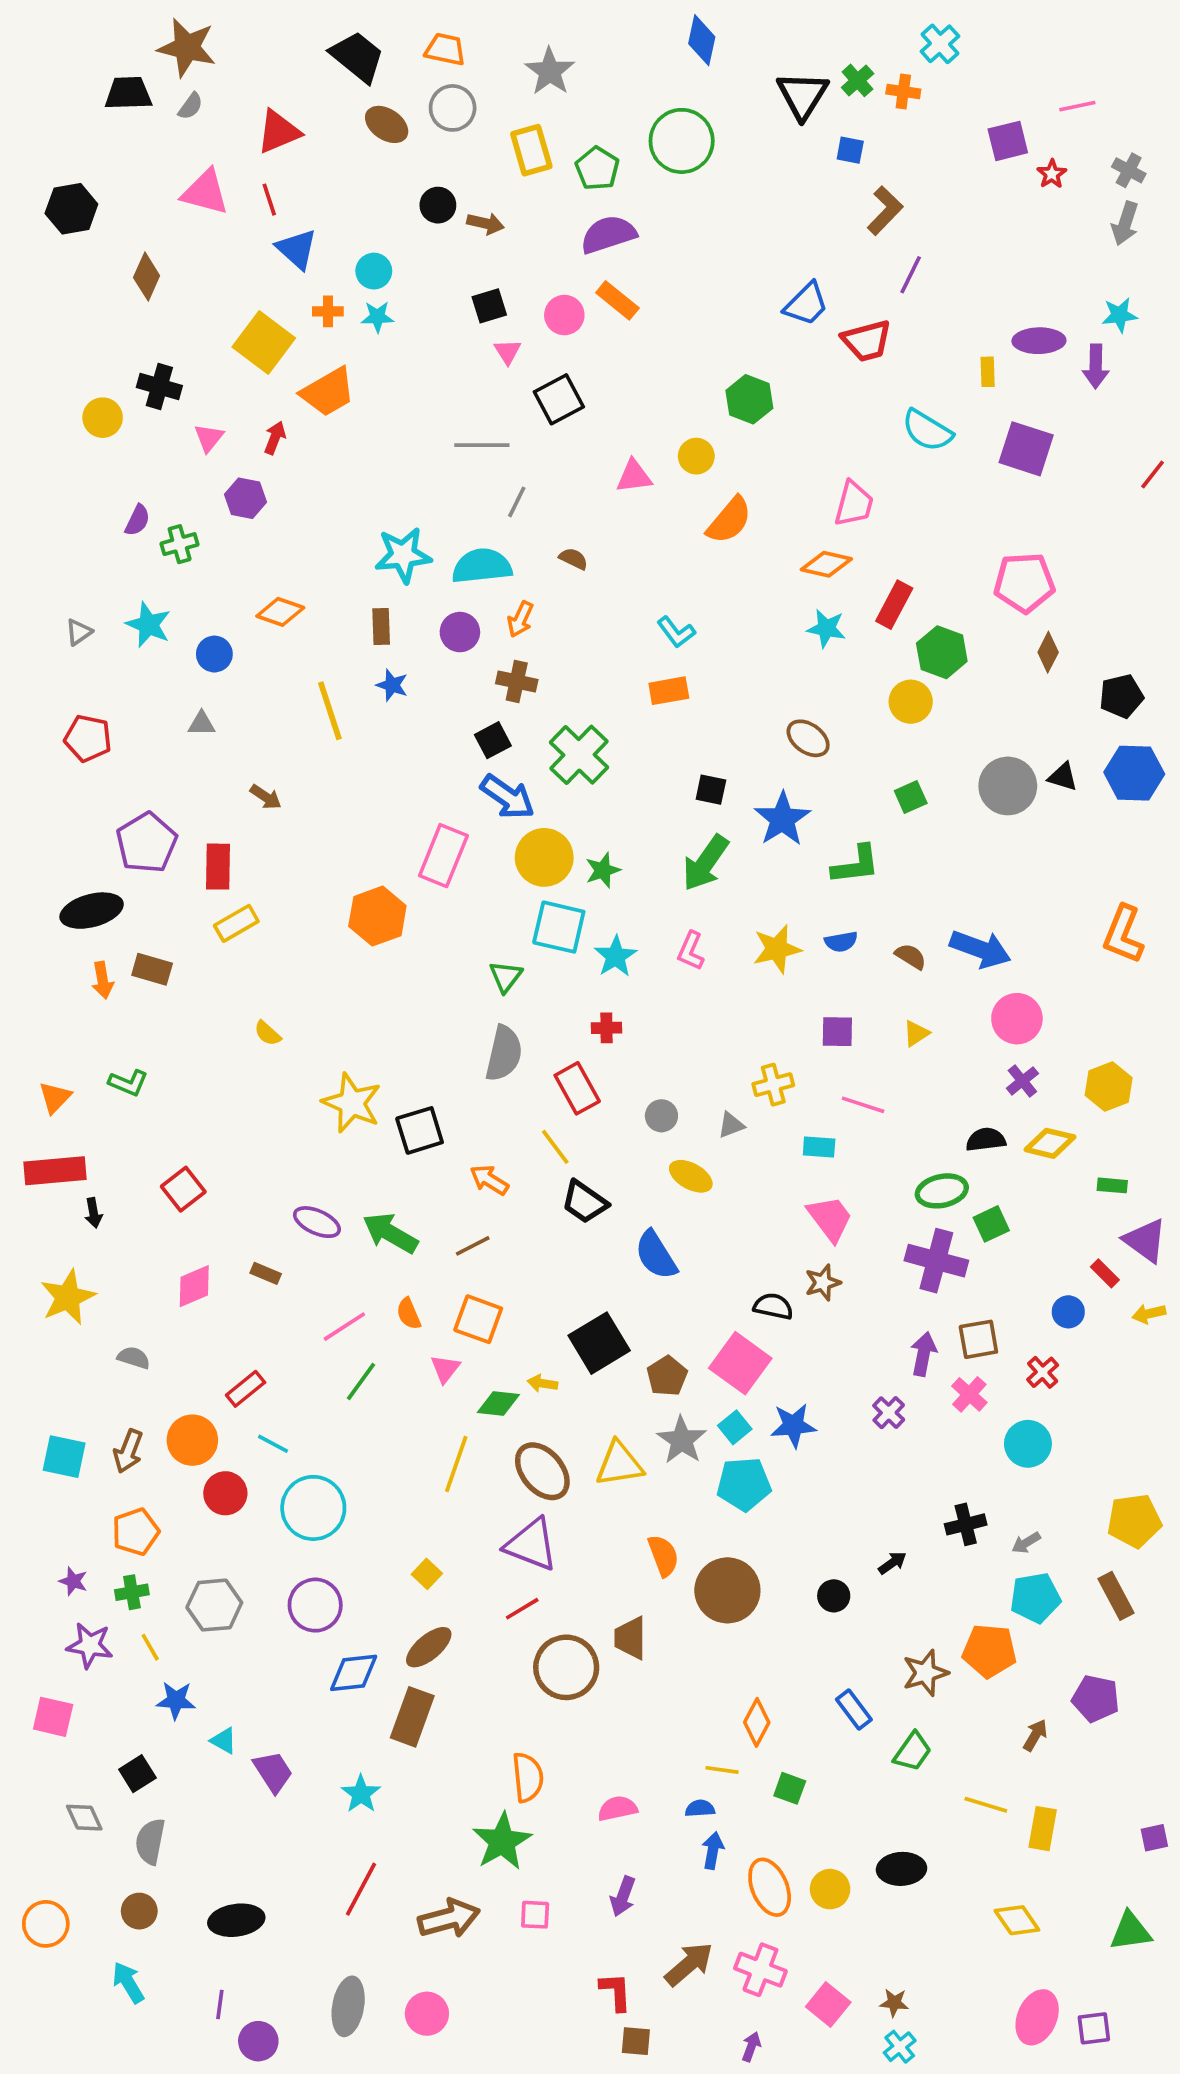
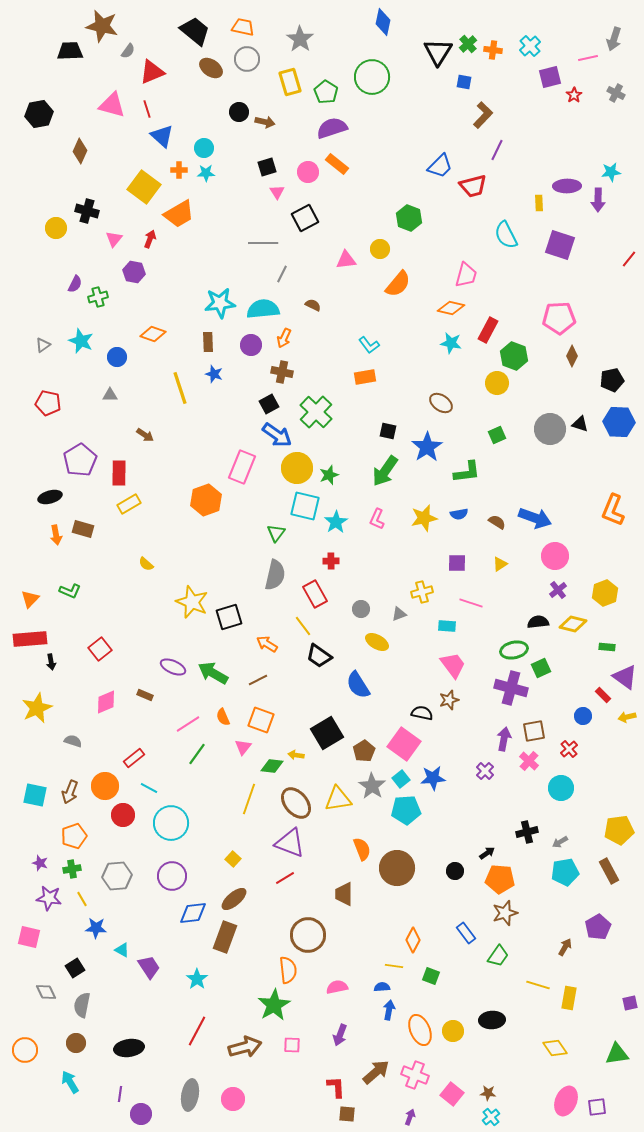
cyan cross: (940, 44) -> (530, 46), moved
gray semicircle: (191, 106) -> (128, 51), moved
gray arrow: (1125, 223) -> (614, 39), moved
cyan semicircle: (927, 430) -> (506, 235), turned 32
black ellipse: (92, 911) -> (50, 497), size x0.7
orange pentagon: (989, 1651) -> (500, 879), moved
brown circle: (566, 1667) -> (308, 935), moved
purple pentagon: (1096, 1698) -> (598, 927), turned 30

